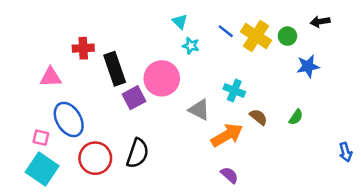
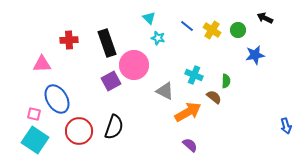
black arrow: (320, 22) -> (265, 18), turned 35
yellow cross: (256, 36) -> (212, 30), size x0.7
black rectangle: (115, 69) -> (107, 43), moved
green semicircle: (296, 117) -> (226, 81), moved, turned -32

